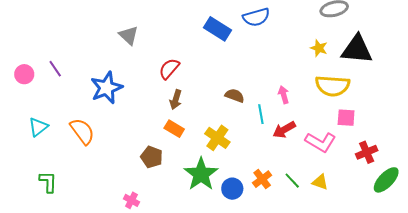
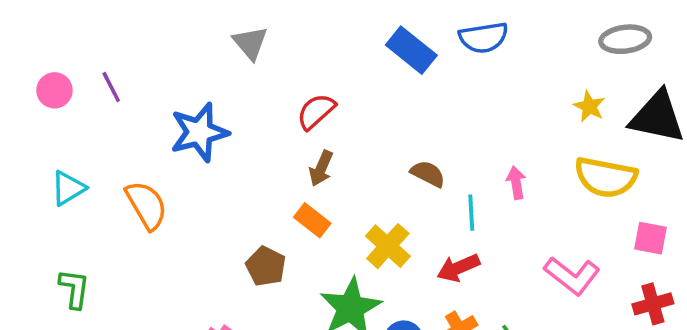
pink square: (346, 118) -> (650, 238), moved
red arrow: (284, 130) -> (458, 268), moved

